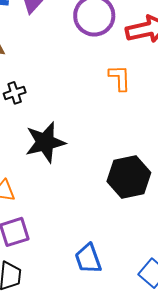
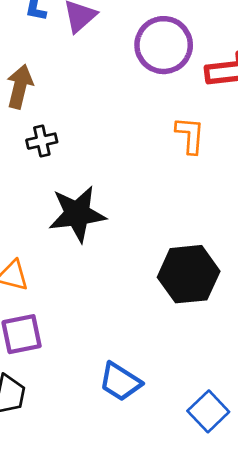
blue trapezoid: (88, 259) -> (120, 382), turned -44

